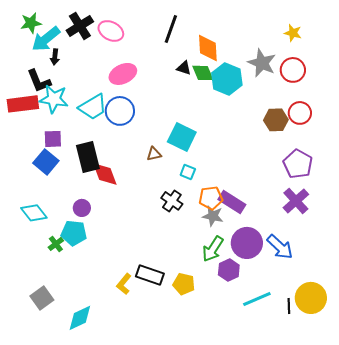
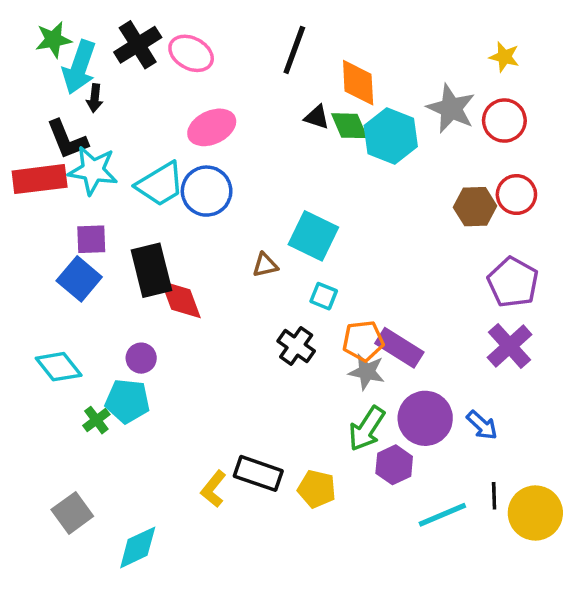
cyan arrow: (46, 39) -> (79, 67), turned -32
blue arrow: (280, 247) -> (482, 425), size x0.7
black line: (289, 306) -> (494, 496), moved

